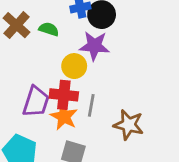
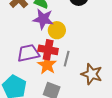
purple star: (94, 46) -> (43, 19), moved
purple trapezoid: (36, 102) -> (28, 53), turned -125

